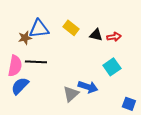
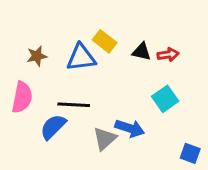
blue triangle: (39, 29) -> (81, 58), moved
black line: (36, 62) -> (74, 105), moved
blue semicircle: (20, 86) -> (53, 127), moved

